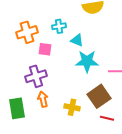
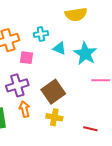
cyan star: (87, 61) -> (85, 54), moved, turned 30
brown square: (99, 96) -> (53, 92), moved

